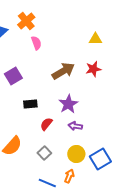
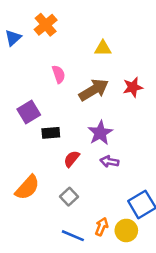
yellow triangle: (95, 39) -> (103, 48), moved
pink semicircle: (36, 43) -> (59, 74), moved
purple square: (13, 76) -> (29, 112), moved
yellow circle: (76, 154) -> (126, 230), moved

